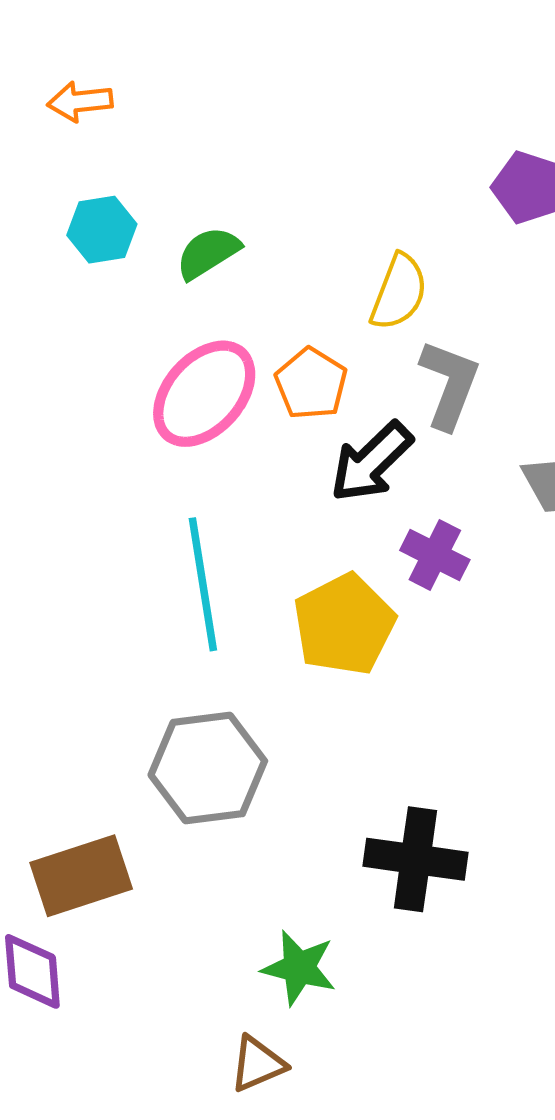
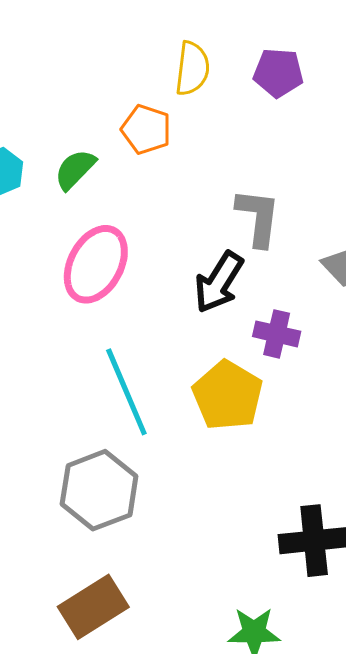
yellow semicircle: (399, 292) -> (192, 69), moved
orange pentagon: (311, 384) -> (146, 129), moved
gray hexagon: (208, 768) -> (99, 490), moved

